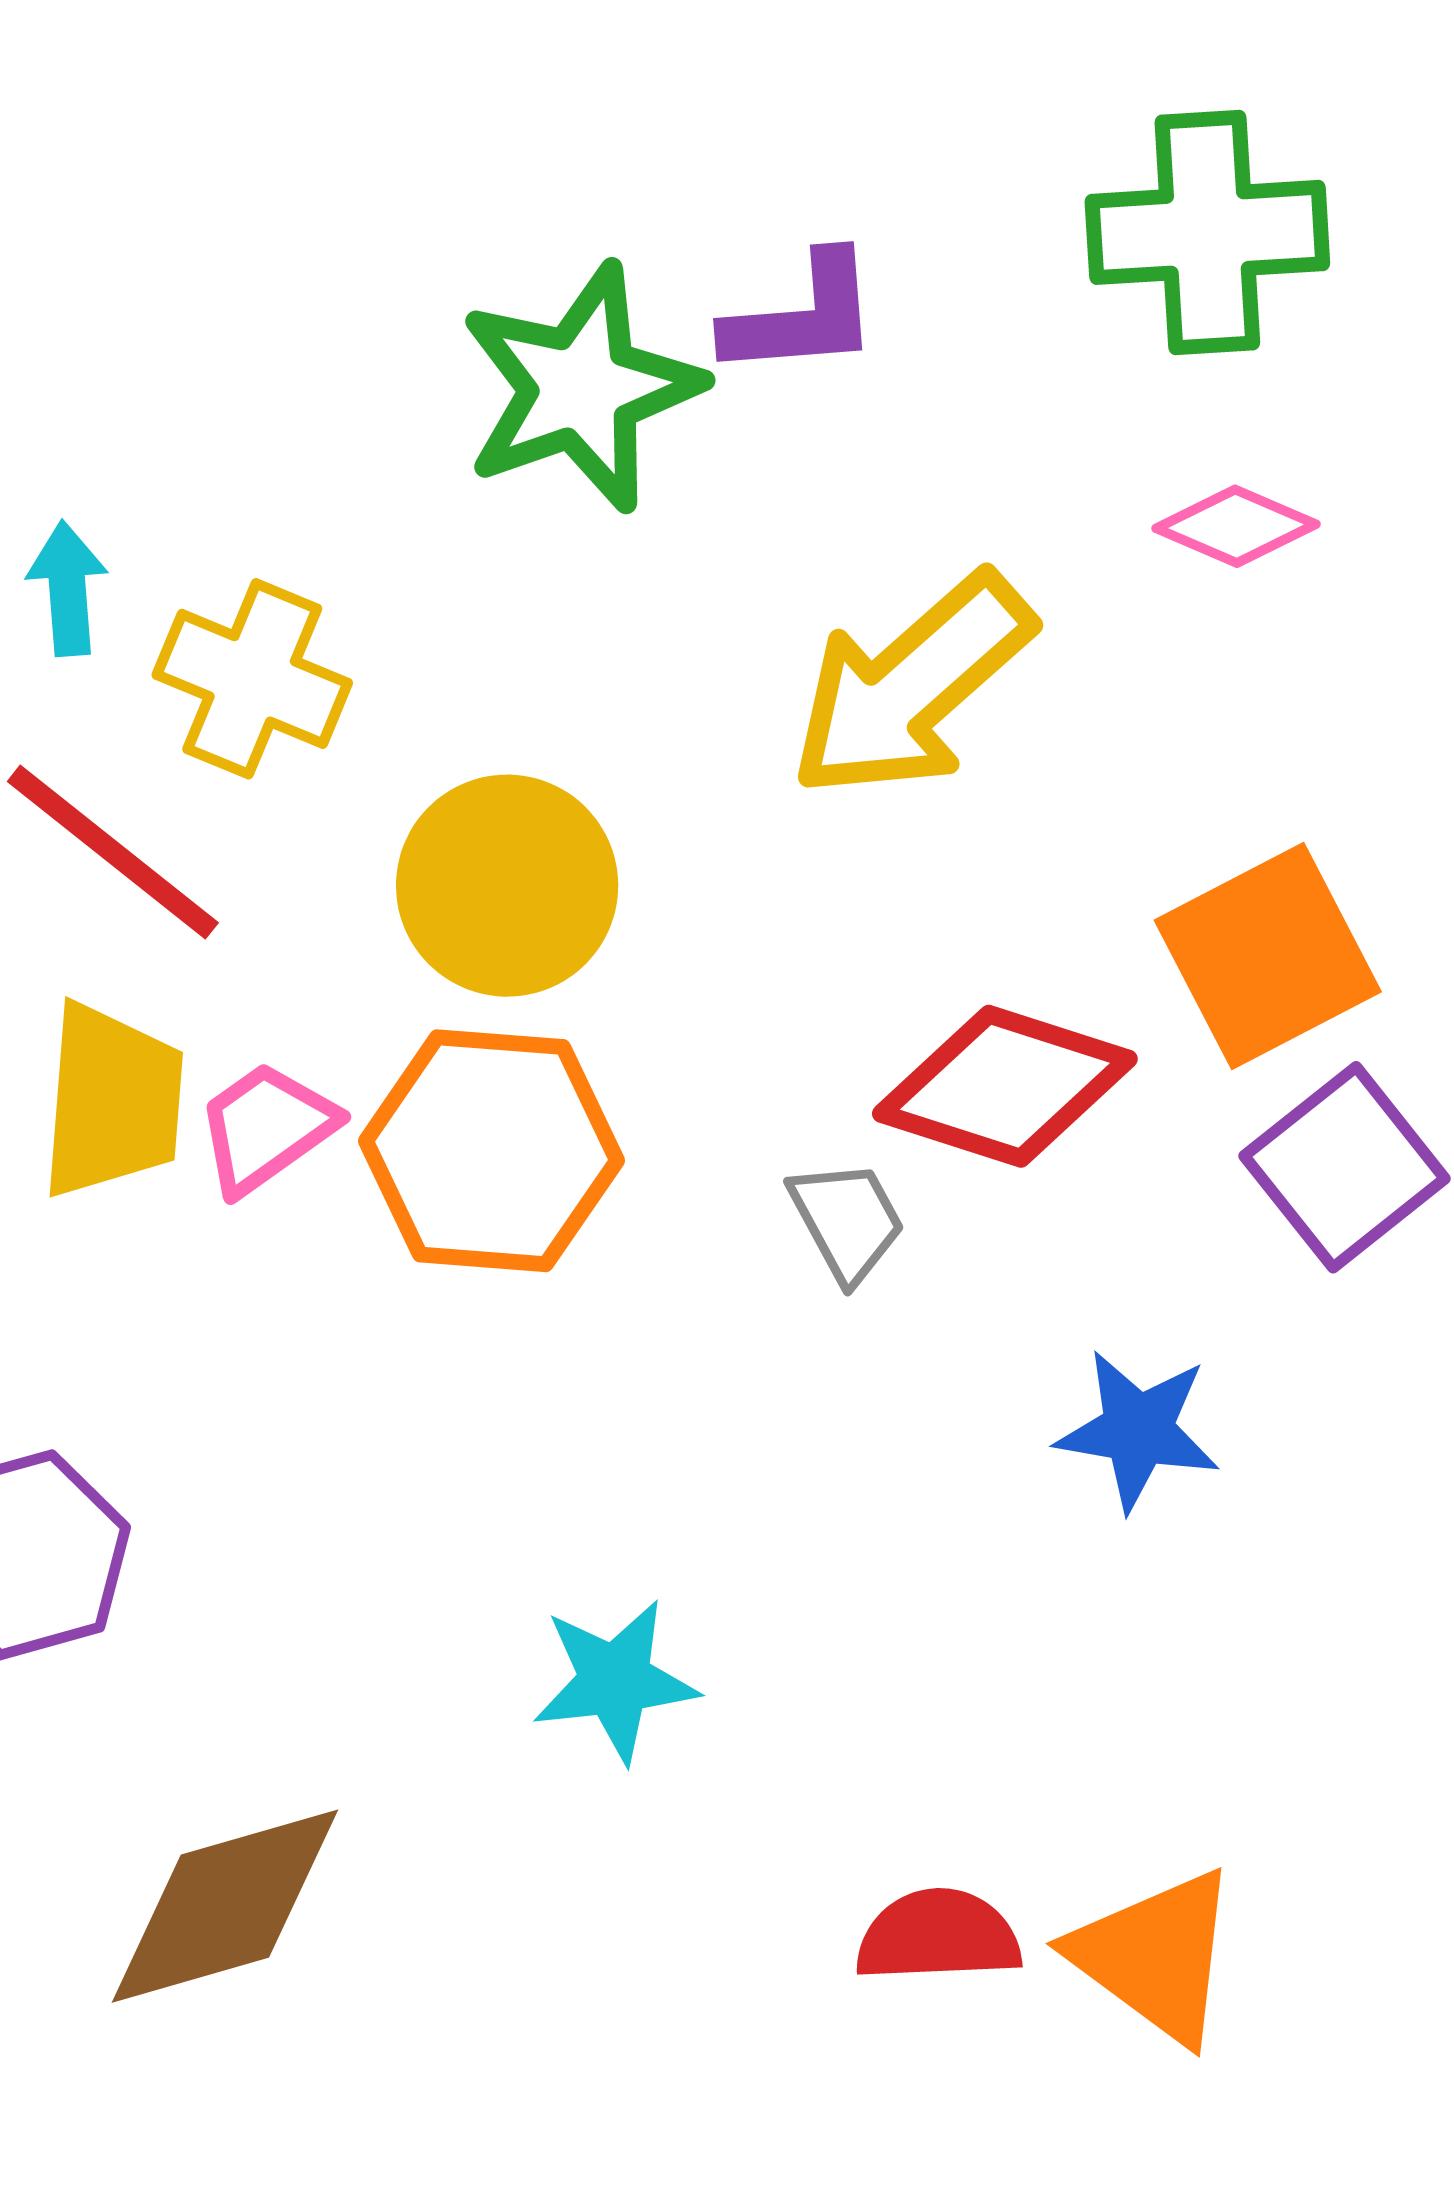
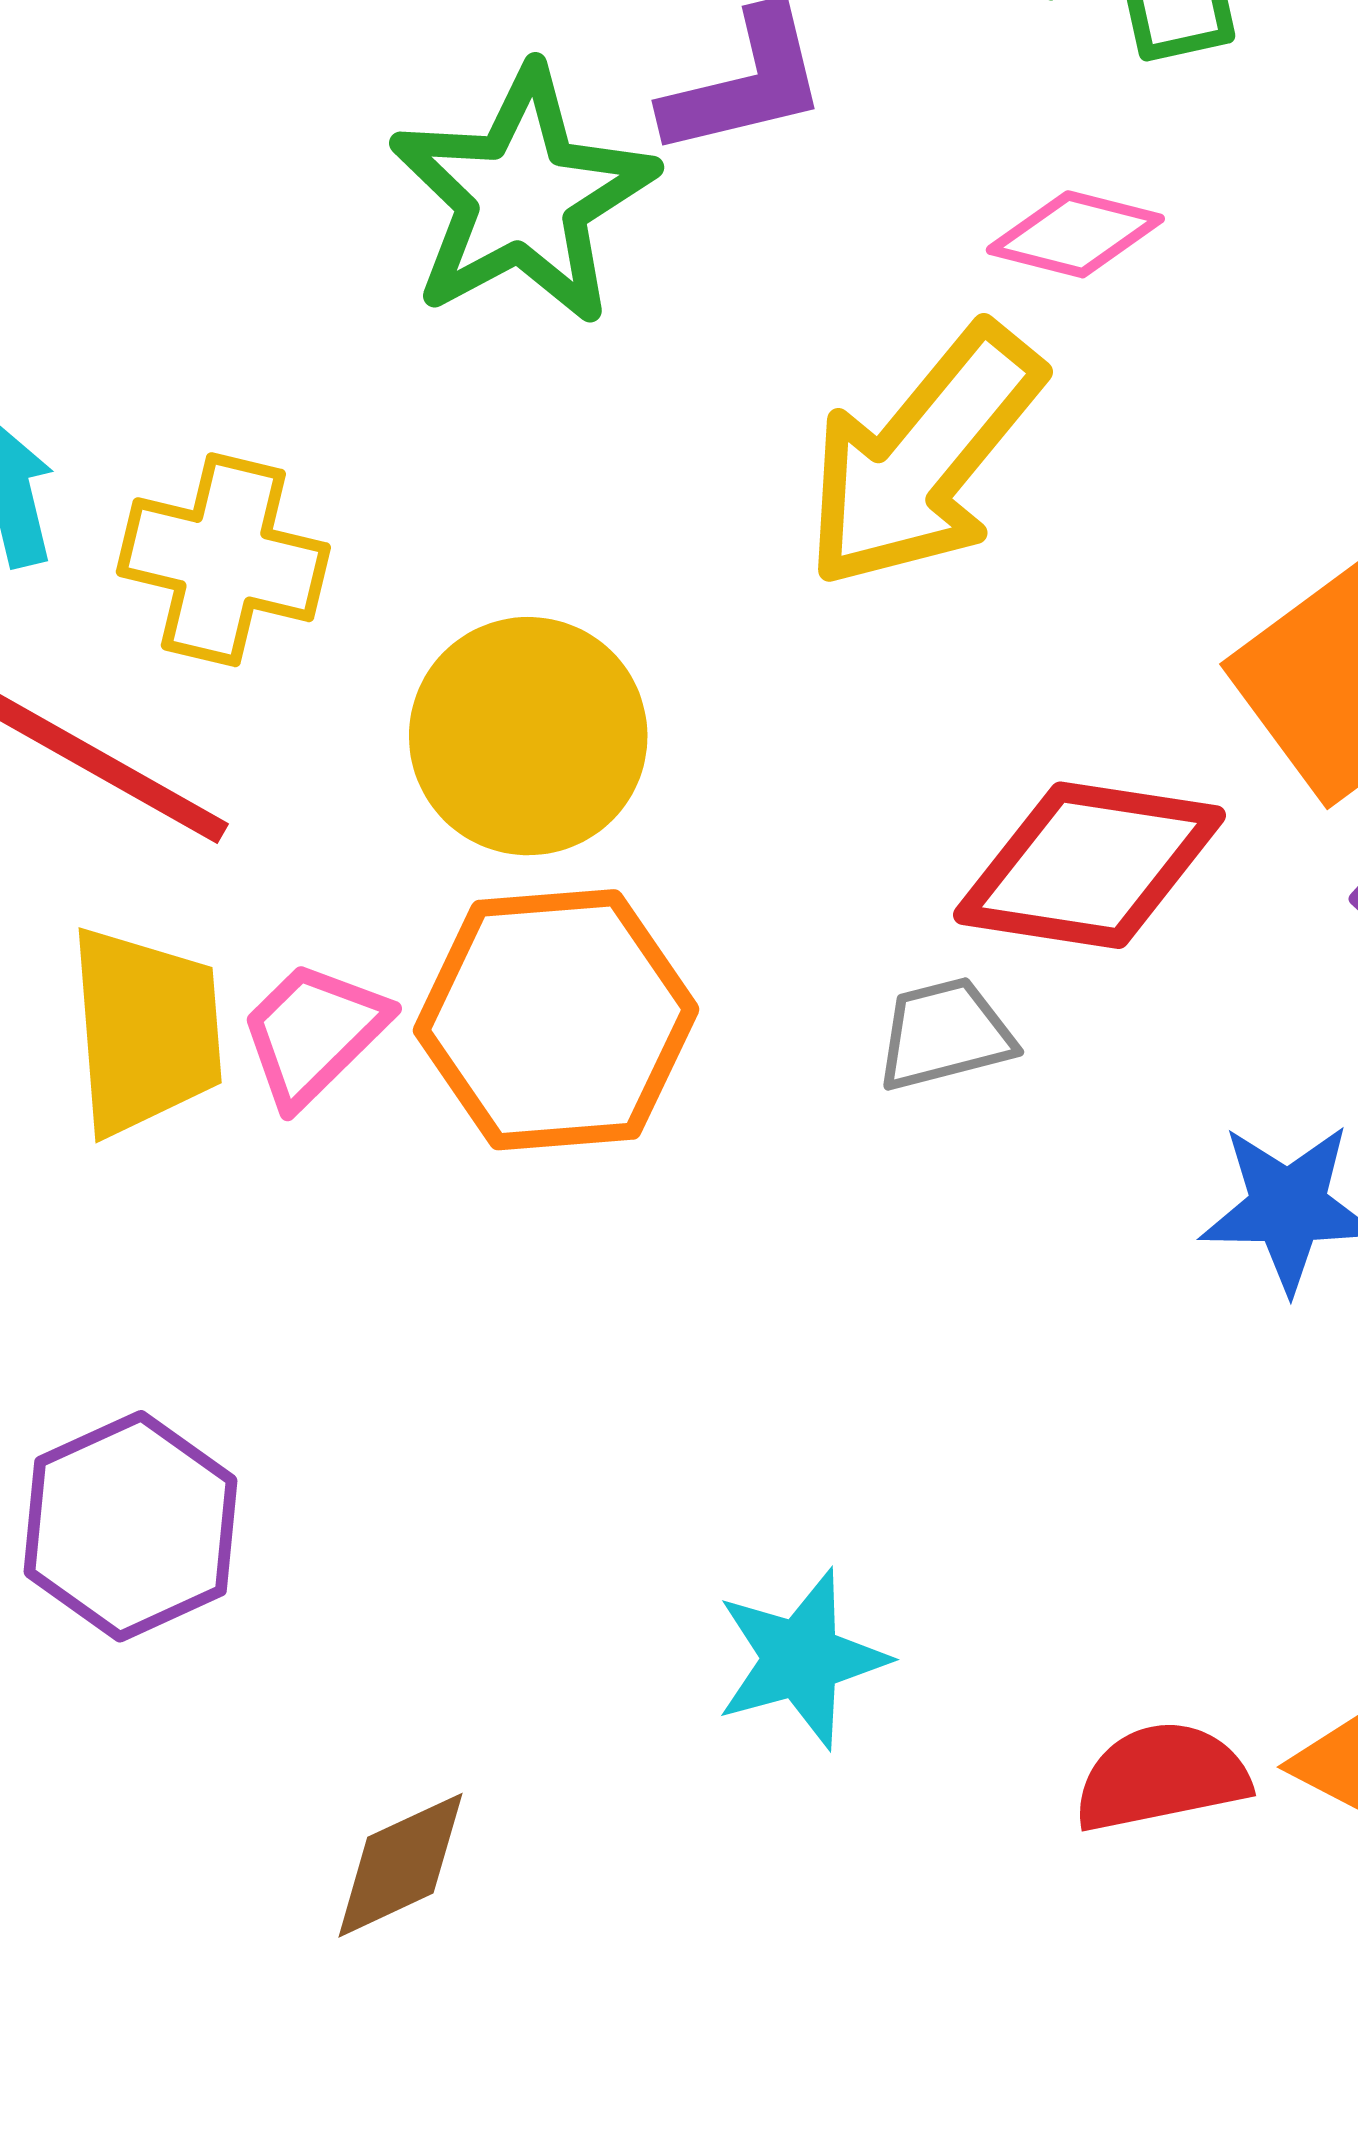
pink diamond: (1236, 526) -> (1075, 234), moved
gray trapezoid: (847, 1221) -> (945, 1034), turned -67
cyan star: (615, 1681) -> (801, 1659), moved
brown diamond: (225, 1906) -> (400, 1865), size x0.6

